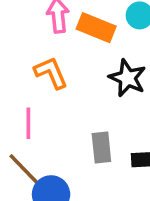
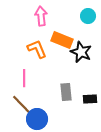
orange rectangle: (96, 28) -> (62, 40), moved

